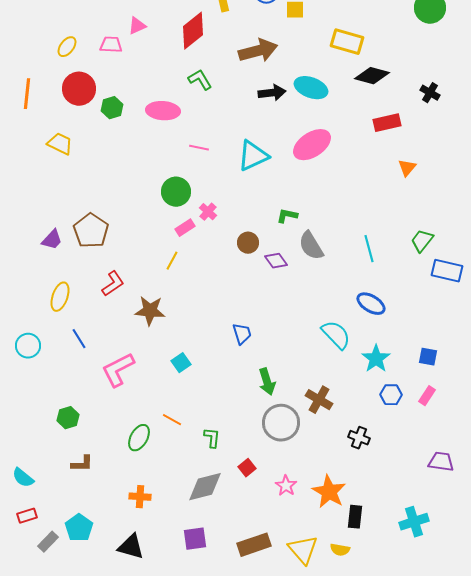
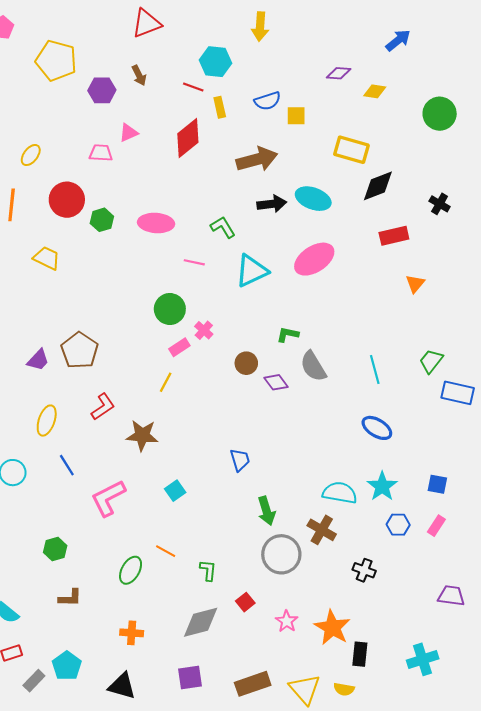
yellow ellipse: (67, 47) -> (31, 155), moved
black diamond: (372, 76) -> (378, 186), turned -36
green L-shape: (200, 80) -> (223, 227), moved
cyan semicircle: (336, 335) -> (340, 493), moved, turned -36

